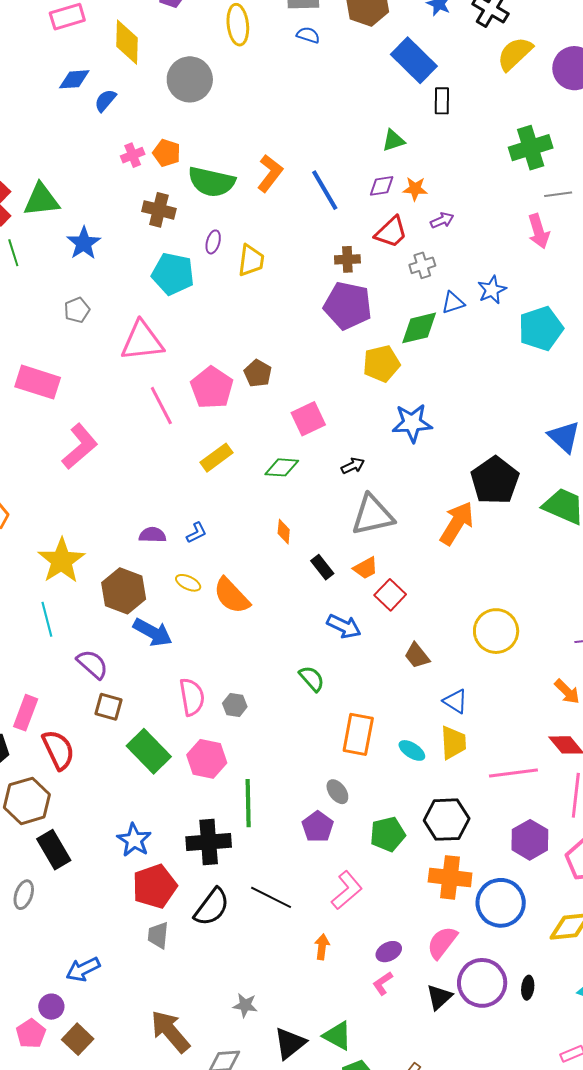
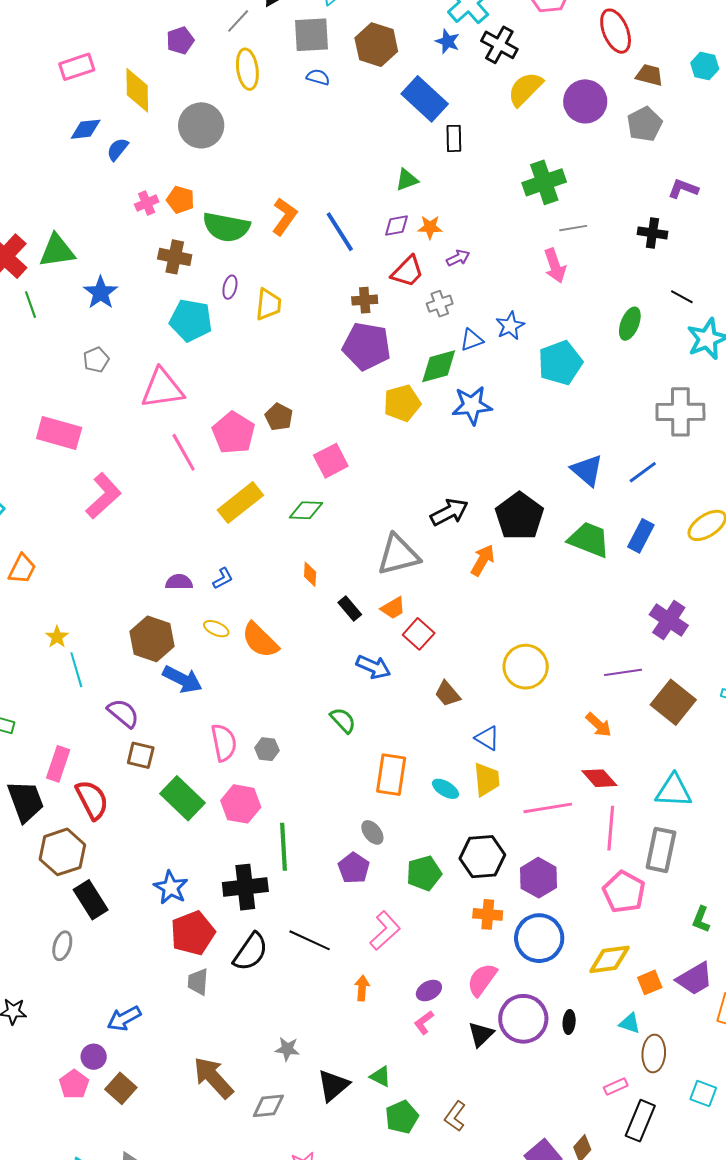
blue star: (412, 423) -> (472, 405), moved
yellow rectangle: (216, 458) -> (240, 503), size x1.4
black arrow: (353, 466) -> (449, 512), moved, size x1.6
orange arrow: (457, 523) -> (483, 560), size x0.7
yellow star: (61, 561) -> (57, 637), moved, size x0.5
purple hexagon: (530, 840) -> (538, 878), moved
orange cross: (450, 877) -> (488, 914), size x0.7
green triangle: (337, 1036) -> (380, 1076), size x0.7

